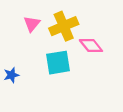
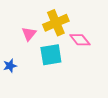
pink triangle: (32, 24) -> (29, 34), moved

